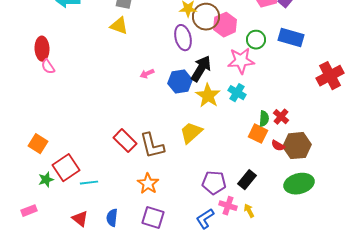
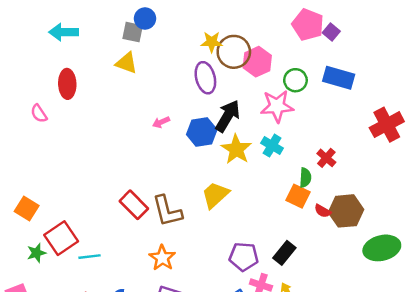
red ellipse: (42, 49) -> (67, 84), moved
red cross: (281, 117) -> (326, 158), moved
green ellipse: (299, 184) -> (382, 248), moved

